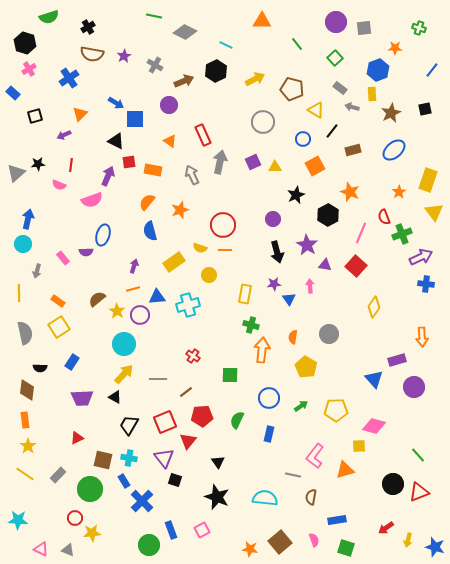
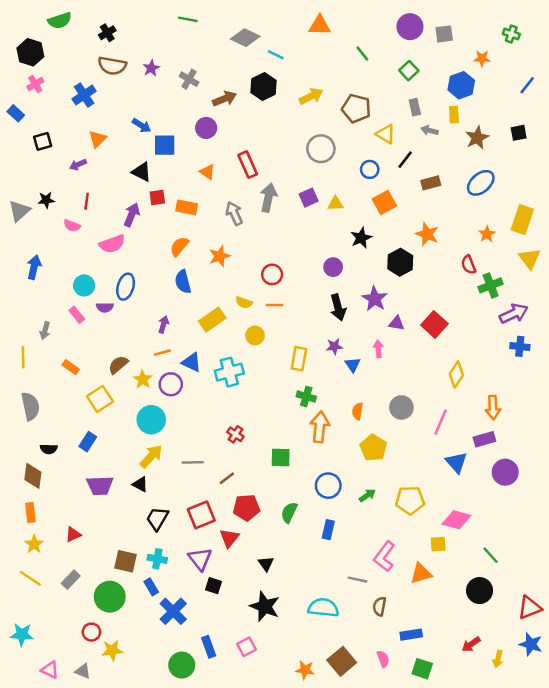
gray diamond: (185, 32) -> (245, 38), moved
gray rectangle: (340, 88) -> (415, 107), turned 40
red circle: (223, 225) -> (272, 274), size x0.7
pink line: (361, 233) -> (441, 422), moved
cyan circle: (23, 244) -> (84, 285), moved
blue triangle: (157, 297) -> (191, 362), turned 30
yellow square: (59, 327) -> (100, 399), moved
orange arrow: (422, 337) -> (493, 407), moved
red triangle: (77, 438) -> (73, 534), moved
green line: (418, 455) -> (491, 555), moved
red triangle: (419, 492) -> (530, 608), moved
blue star: (435, 547) -> (531, 644), moved

